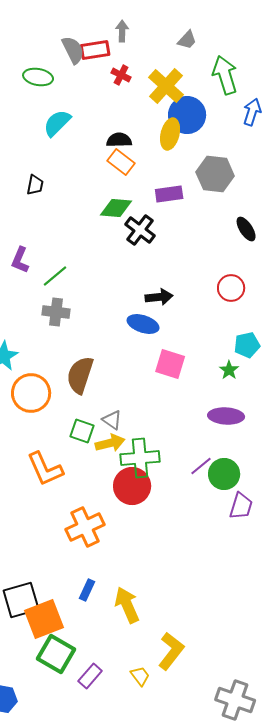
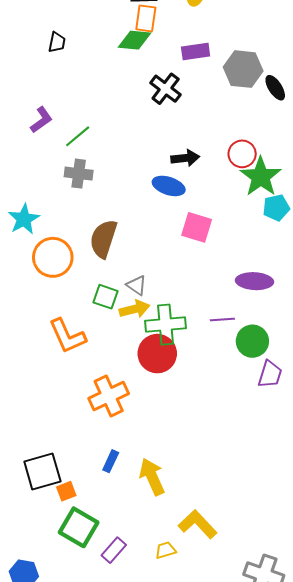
orange rectangle: (121, 162) -> (146, 18), turned 60
gray hexagon: (215, 174) -> (243, 69), moved
green diamond: (116, 208) -> (134, 40), moved
purple L-shape: (20, 260) -> (41, 120), turned -148
red circle: (231, 288) -> (242, 154), moved
green star: (229, 370) -> (261, 177), moved, size x2.0
purple line: (201, 466) -> (222, 319), moved, turned 35
orange square: (44, 619) -> (66, 491), size x0.5
yellow L-shape: (171, 651) -> (198, 524), turned -81
yellow trapezoid: (140, 676) -> (166, 550), turned -70

